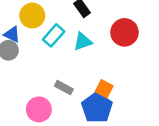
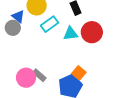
red circle: (124, 32) -> (92, 32), moved
gray rectangle: (64, 88) -> (39, 75), moved

